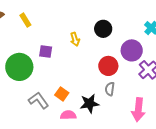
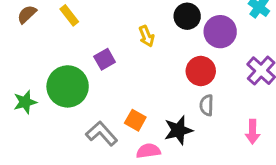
purple circle: (132, 50) -> (220, 32), moved
purple square: (46, 52) -> (105, 59), turned -32
pink arrow: (138, 110) -> (253, 132), size x0.7

